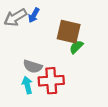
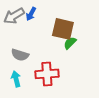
gray semicircle: (33, 66) -> (20, 55), moved
cyan arrow: (27, 85) -> (16, 79), moved

